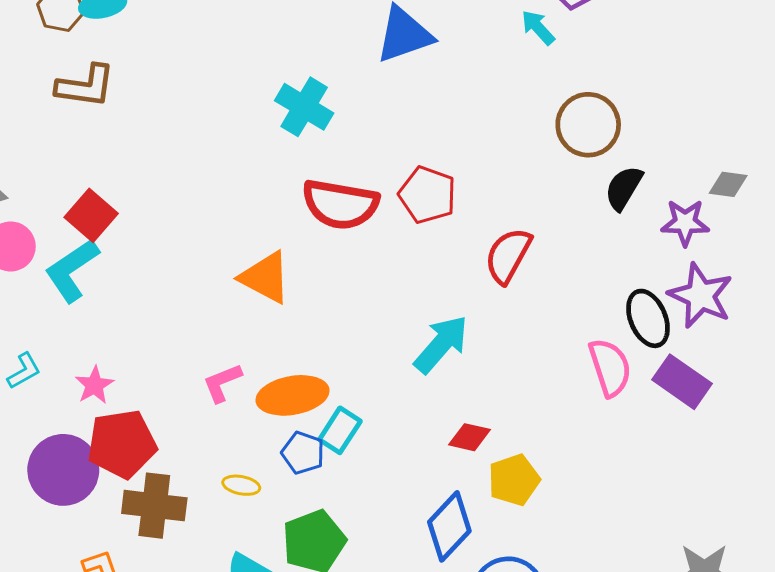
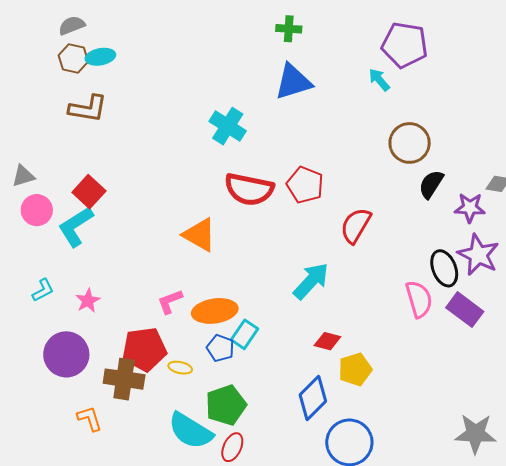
red pentagon: (122, 444) -> (144, 349), moved

